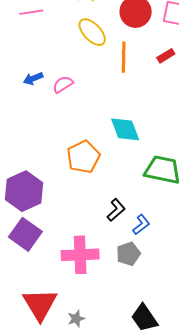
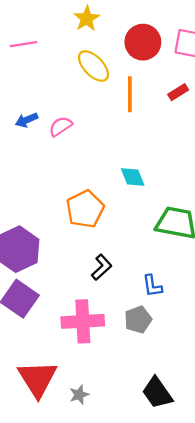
cyan diamond: (125, 129) -> (133, 177), size x0.7
black L-shape: (116, 210) -> (102, 267), moved
blue L-shape: (141, 225) -> (152, 286), turned 120

